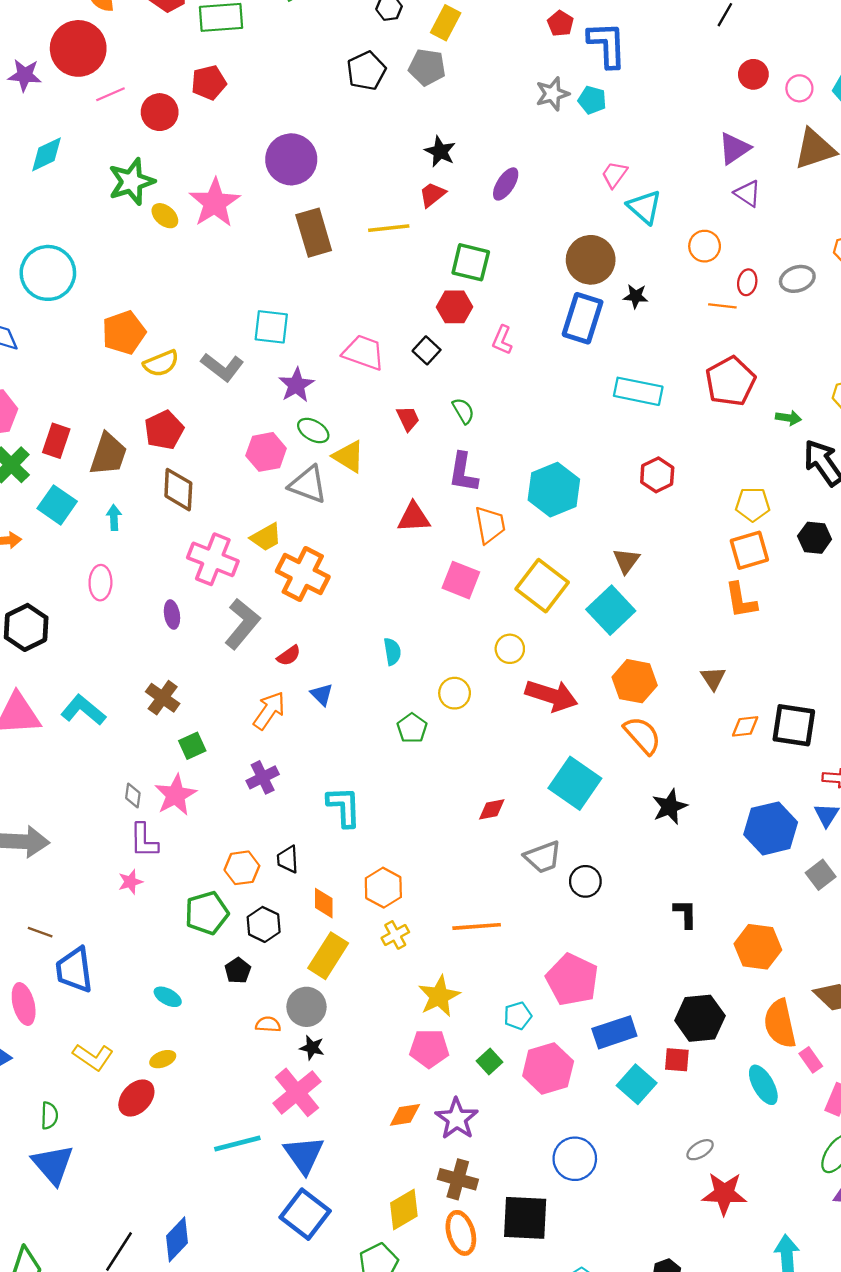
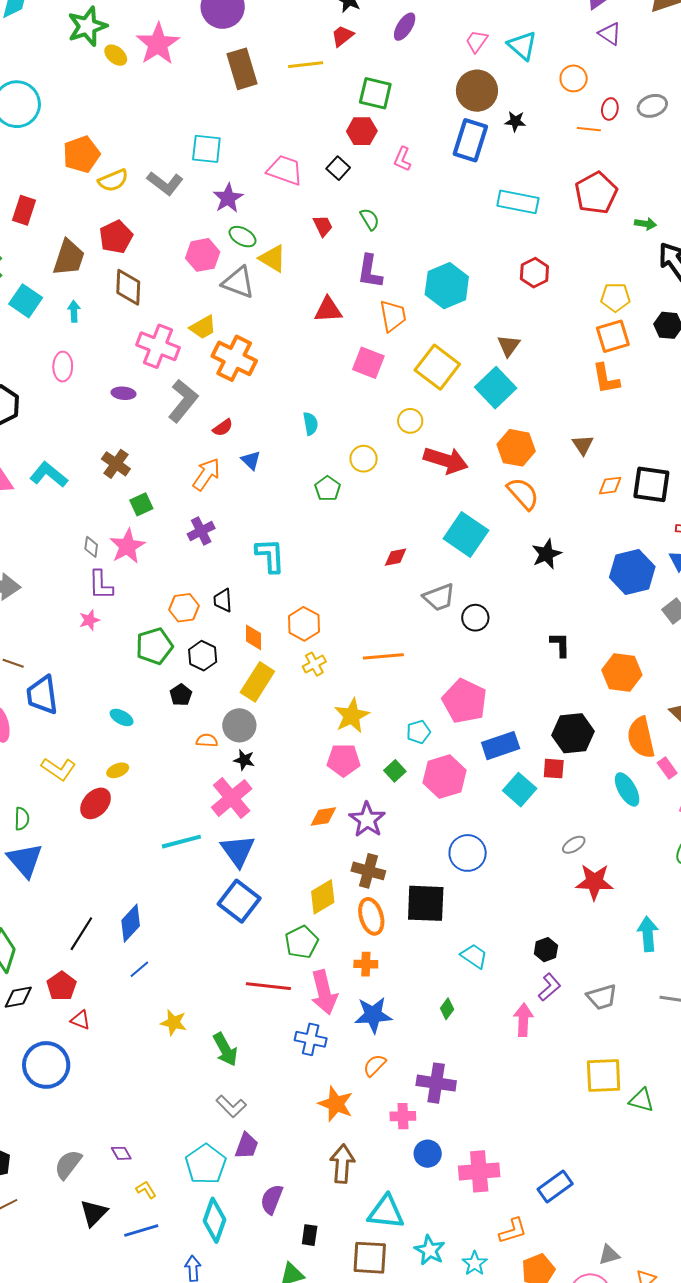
pink trapezoid: (614, 174) -> (477, 41), moved
red rectangle: (56, 441) -> (24, 210), moved
purple ellipse: (172, 615) -> (124, 393), turned -75

